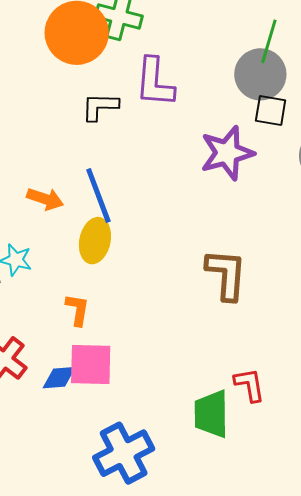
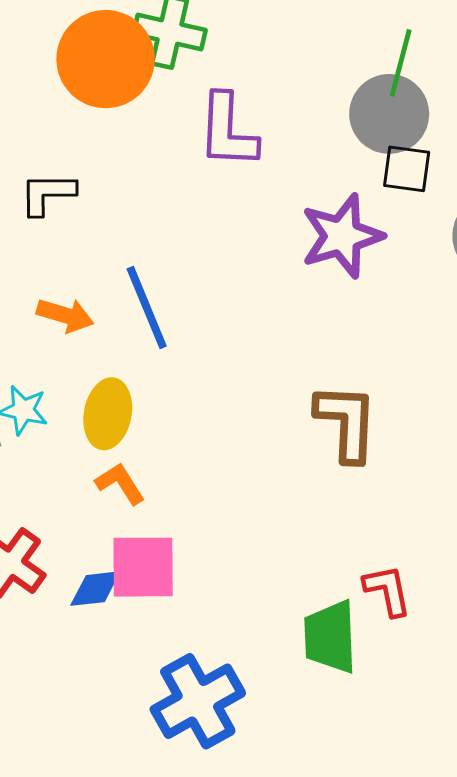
black L-shape: (100, 107) -> (47, 194), moved
yellow ellipse: (95, 241) -> (108, 414), moved
orange L-shape: (77, 310) -> (120, 484), turned -40

